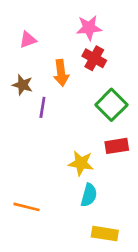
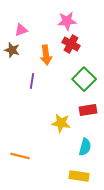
brown star: (23, 85) -> (12, 50), moved
cyan semicircle: (89, 195) -> (85, 147), moved

